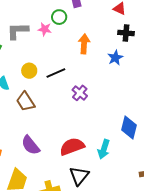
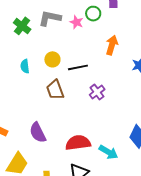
brown trapezoid: (25, 101) -> (55, 90), moved
cyan arrow: (104, 149) -> (108, 152), turned -90

